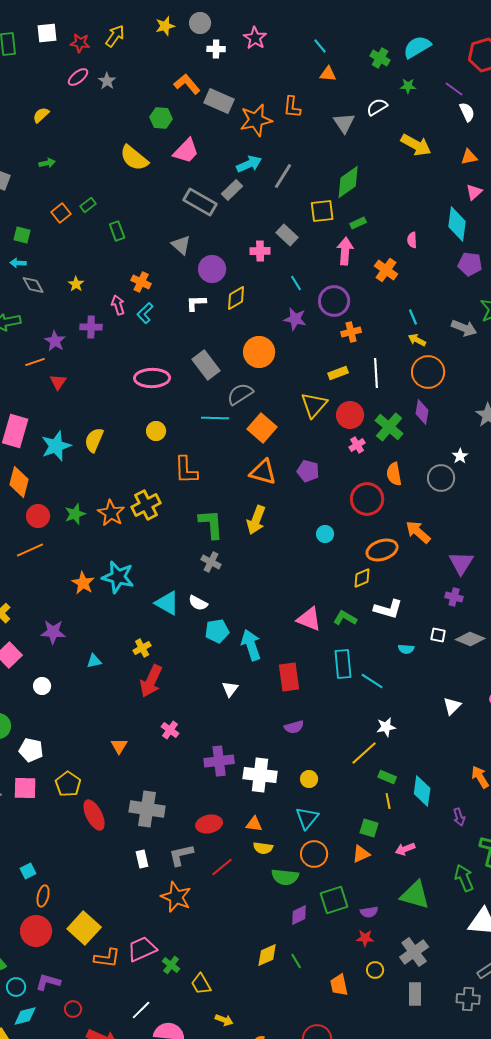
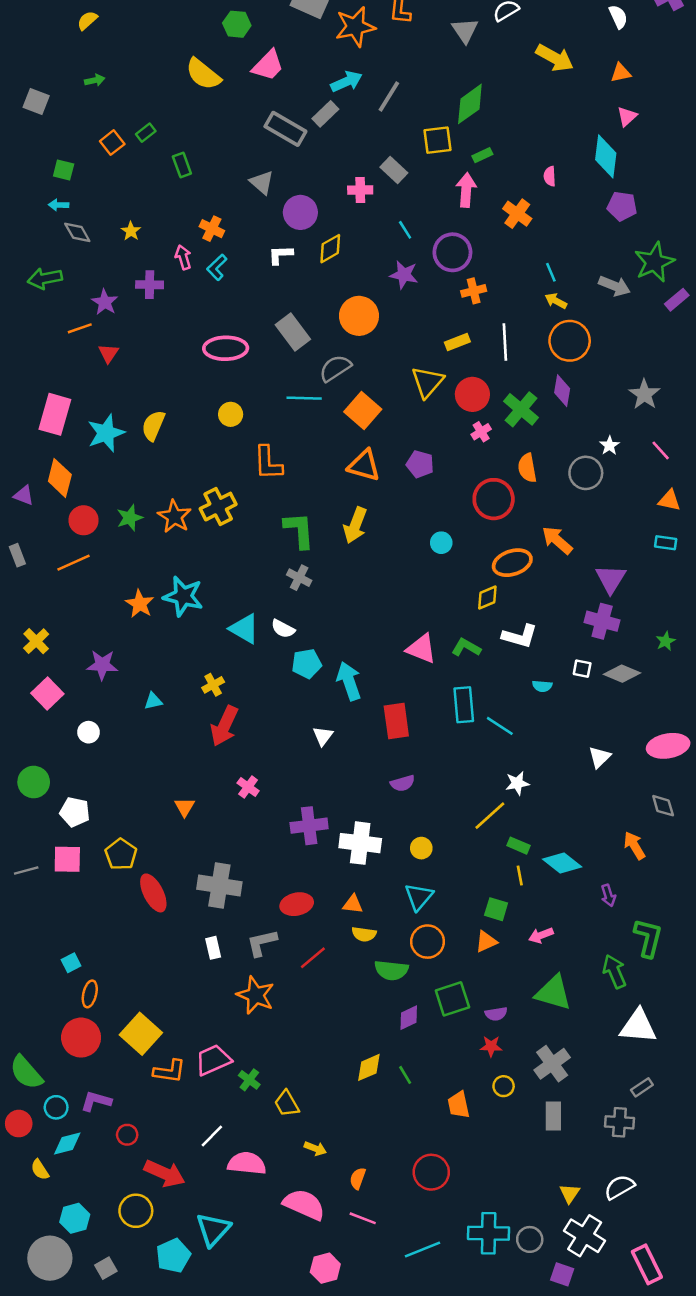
purple cross: (454, 597) -> (602, 621), size x1.5
cyan diamond: (422, 791) -> (562, 863), turned -60

